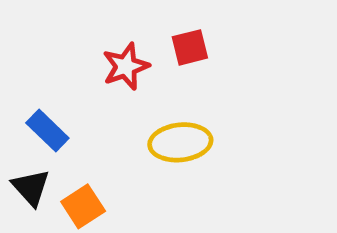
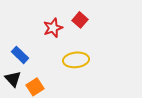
red square: (190, 47) -> (80, 20), turned -35

